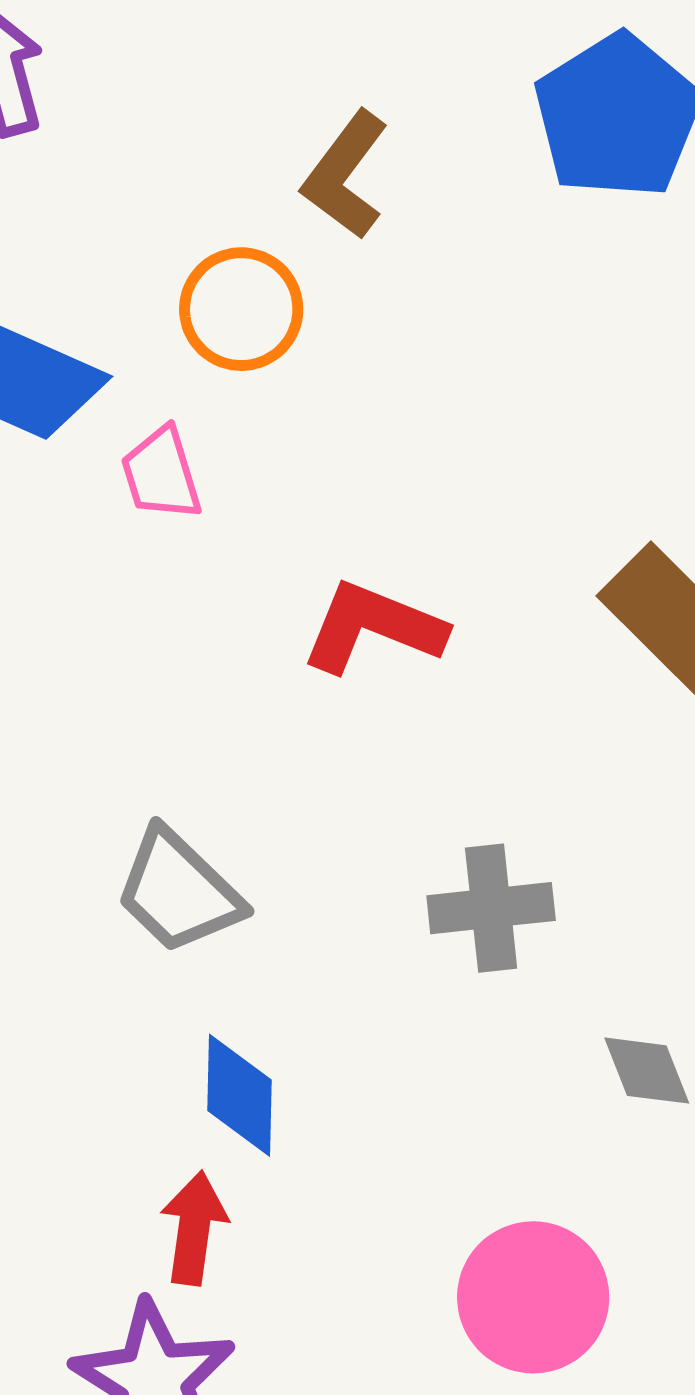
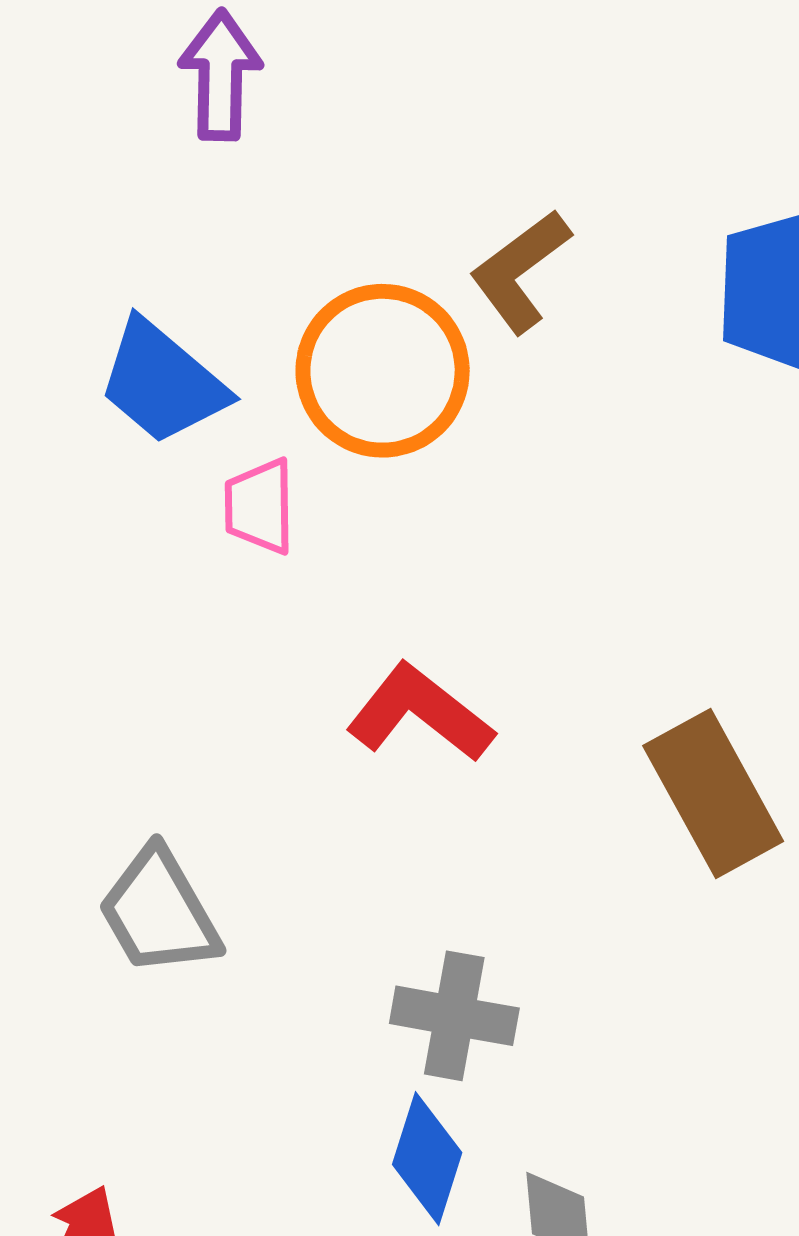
orange circle: (241, 309) -> (383, 371), size x1.4
blue diamond: (240, 1095) -> (427, 1159), moved

